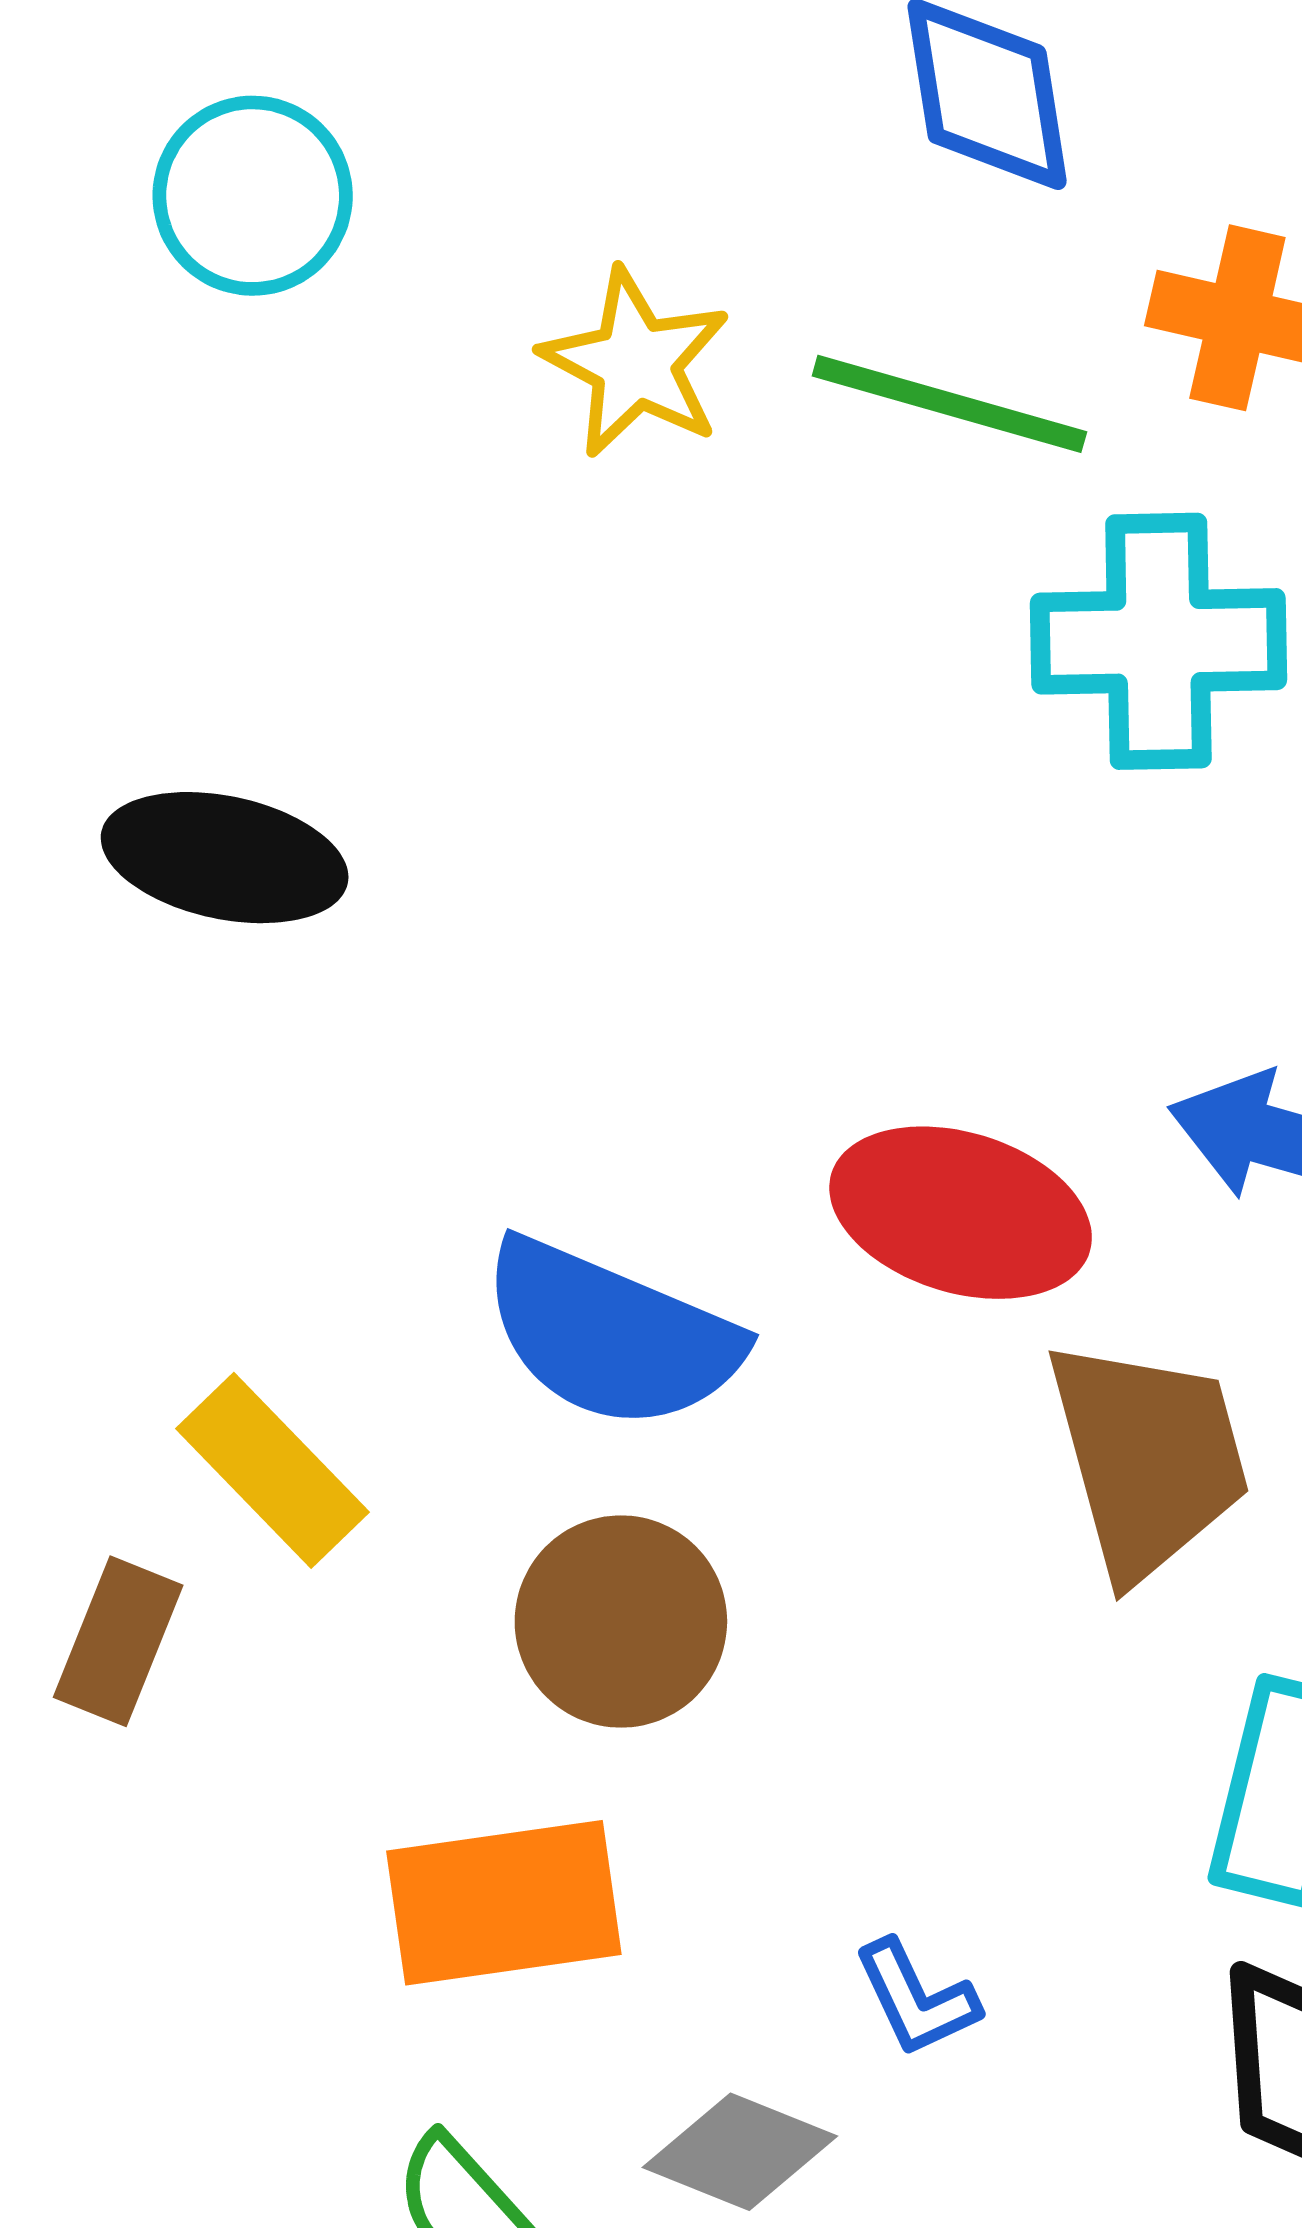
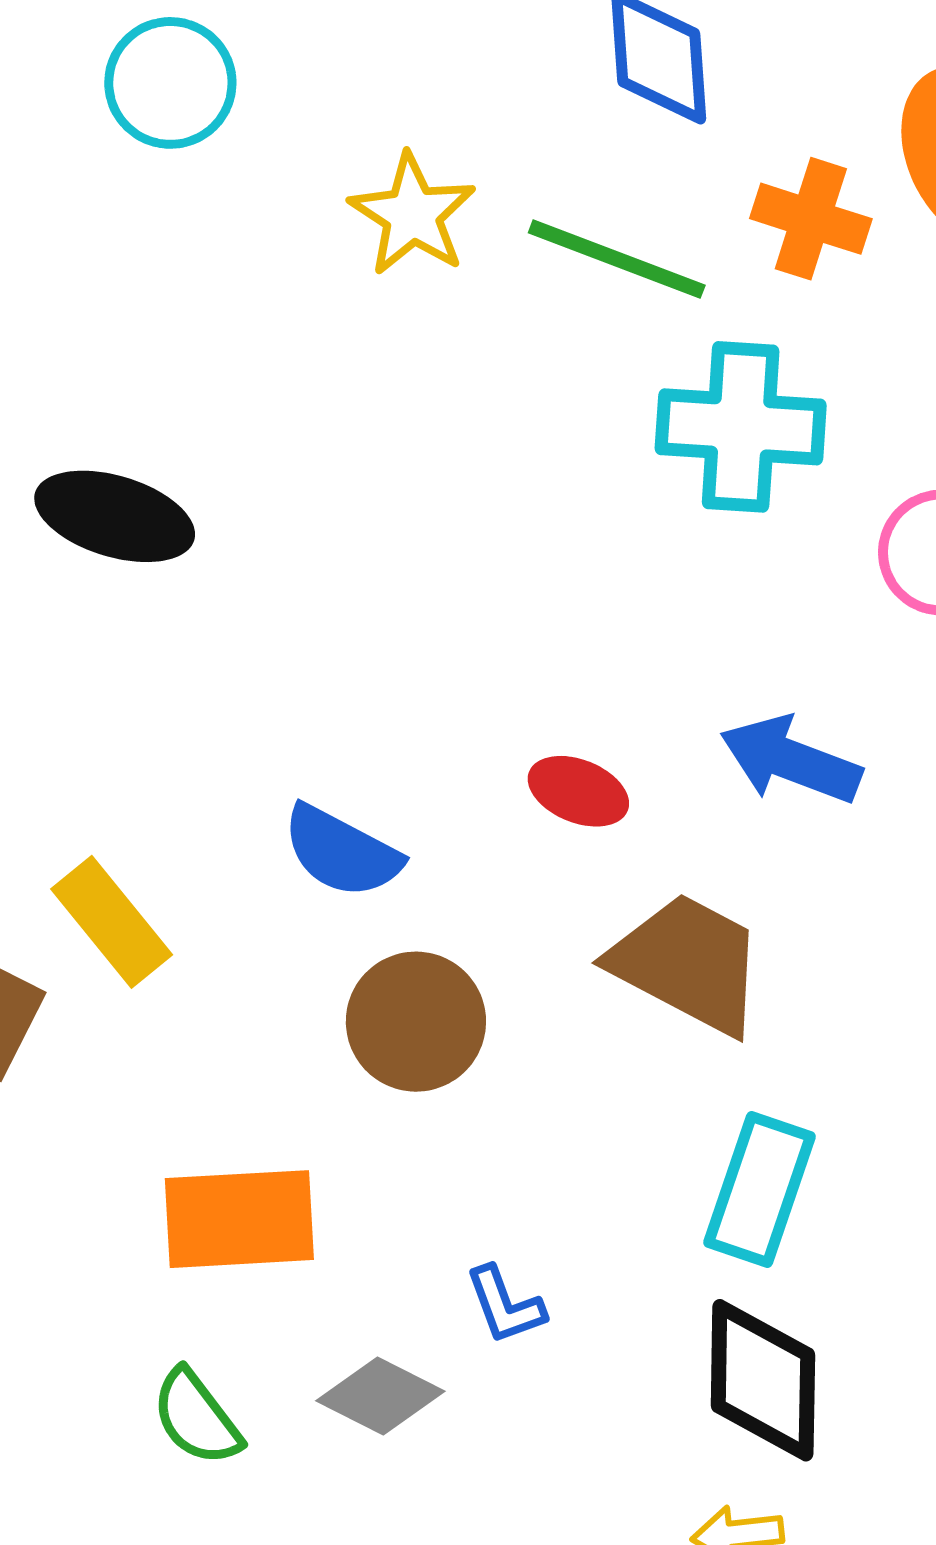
red ellipse: (961, 1213) -> (578, 791), size x0.6
blue semicircle: (611, 1335) -> (342, 852), size x0.7
brown trapezoid: (1148, 1459) -> (688, 963), turned -52
brown circle: (621, 1622) -> (416, 1022), moved

